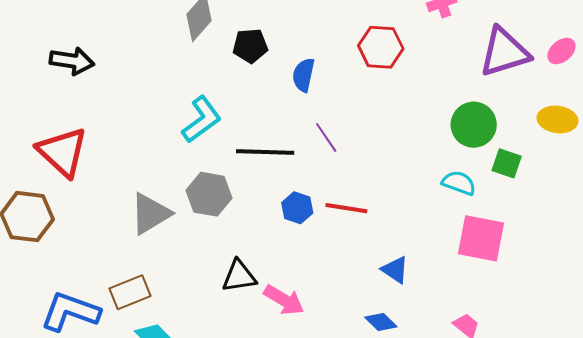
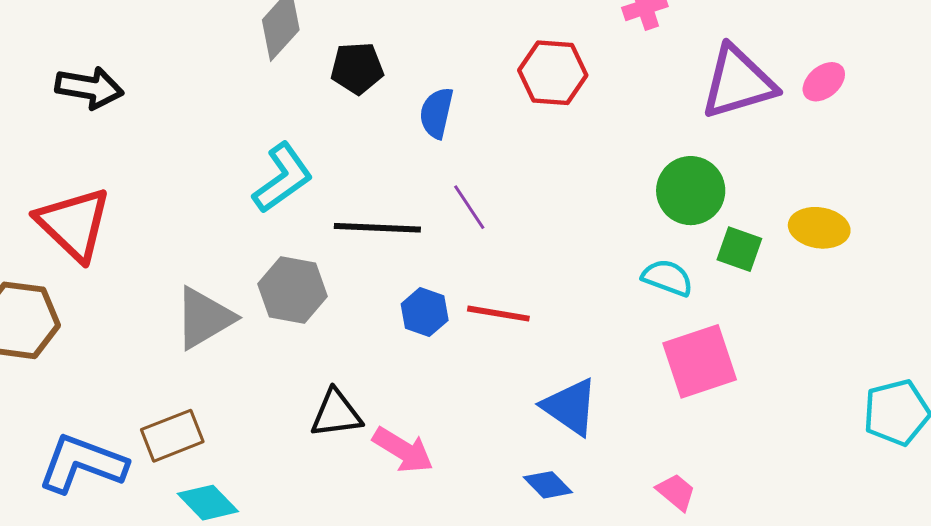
yellow ellipse: (557, 119) -> (819, 228), moved
pink square: (481, 238) -> (700, 361), turned -30
blue triangle: (395, 270) -> (570, 407), size x1.4

